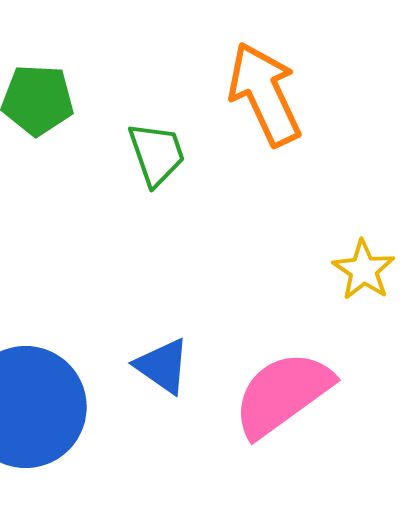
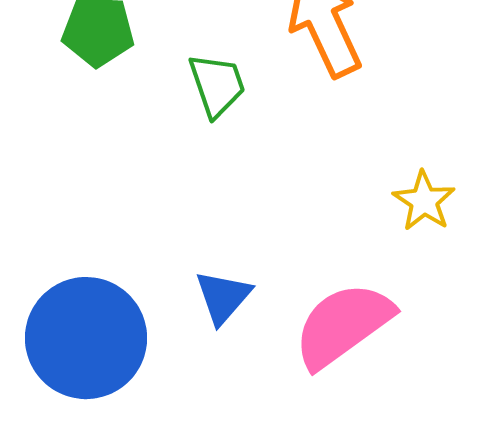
blue triangle: (163, 366) -> (223, 297), turned 36

